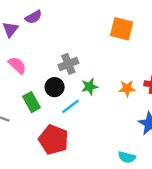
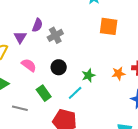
purple semicircle: (34, 17) -> (37, 25), turned -32
gray cross: (68, 64) -> (55, 35), moved
black circle: (55, 87) -> (59, 67), moved

